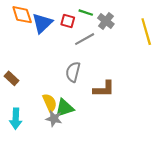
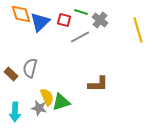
gray semicircle: (73, 72) -> (30, 68), moved
gray star: (54, 119) -> (39, 108), moved

